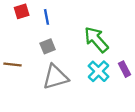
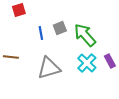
blue line: (46, 17) -> (41, 33), moved
gray square: (48, 46) -> (60, 28), moved

